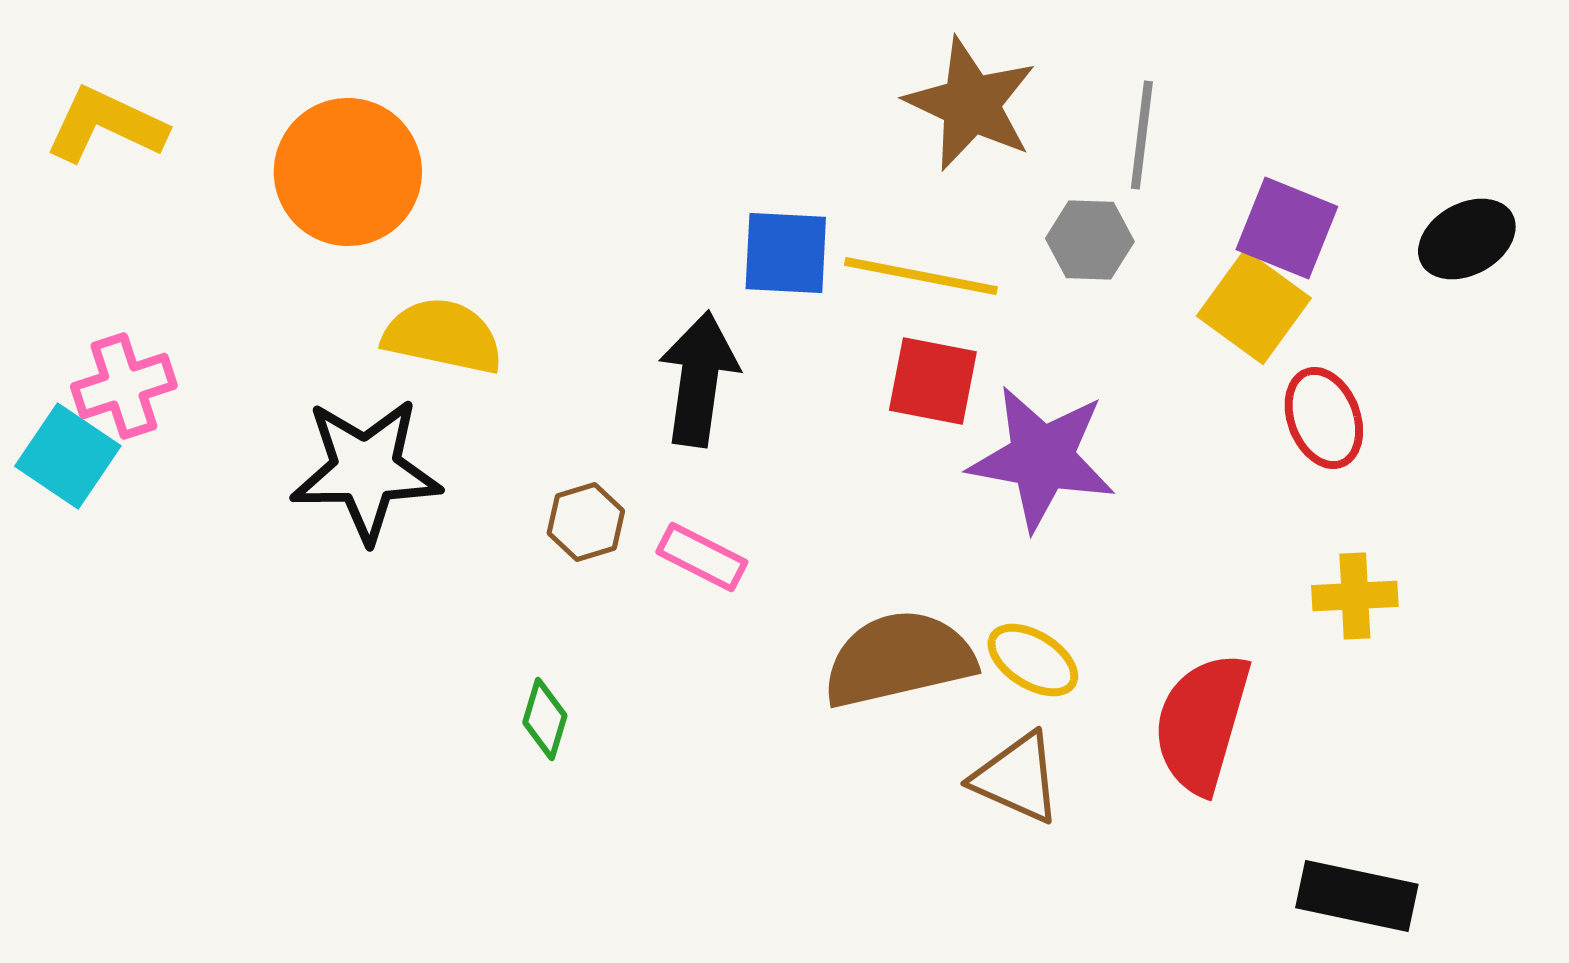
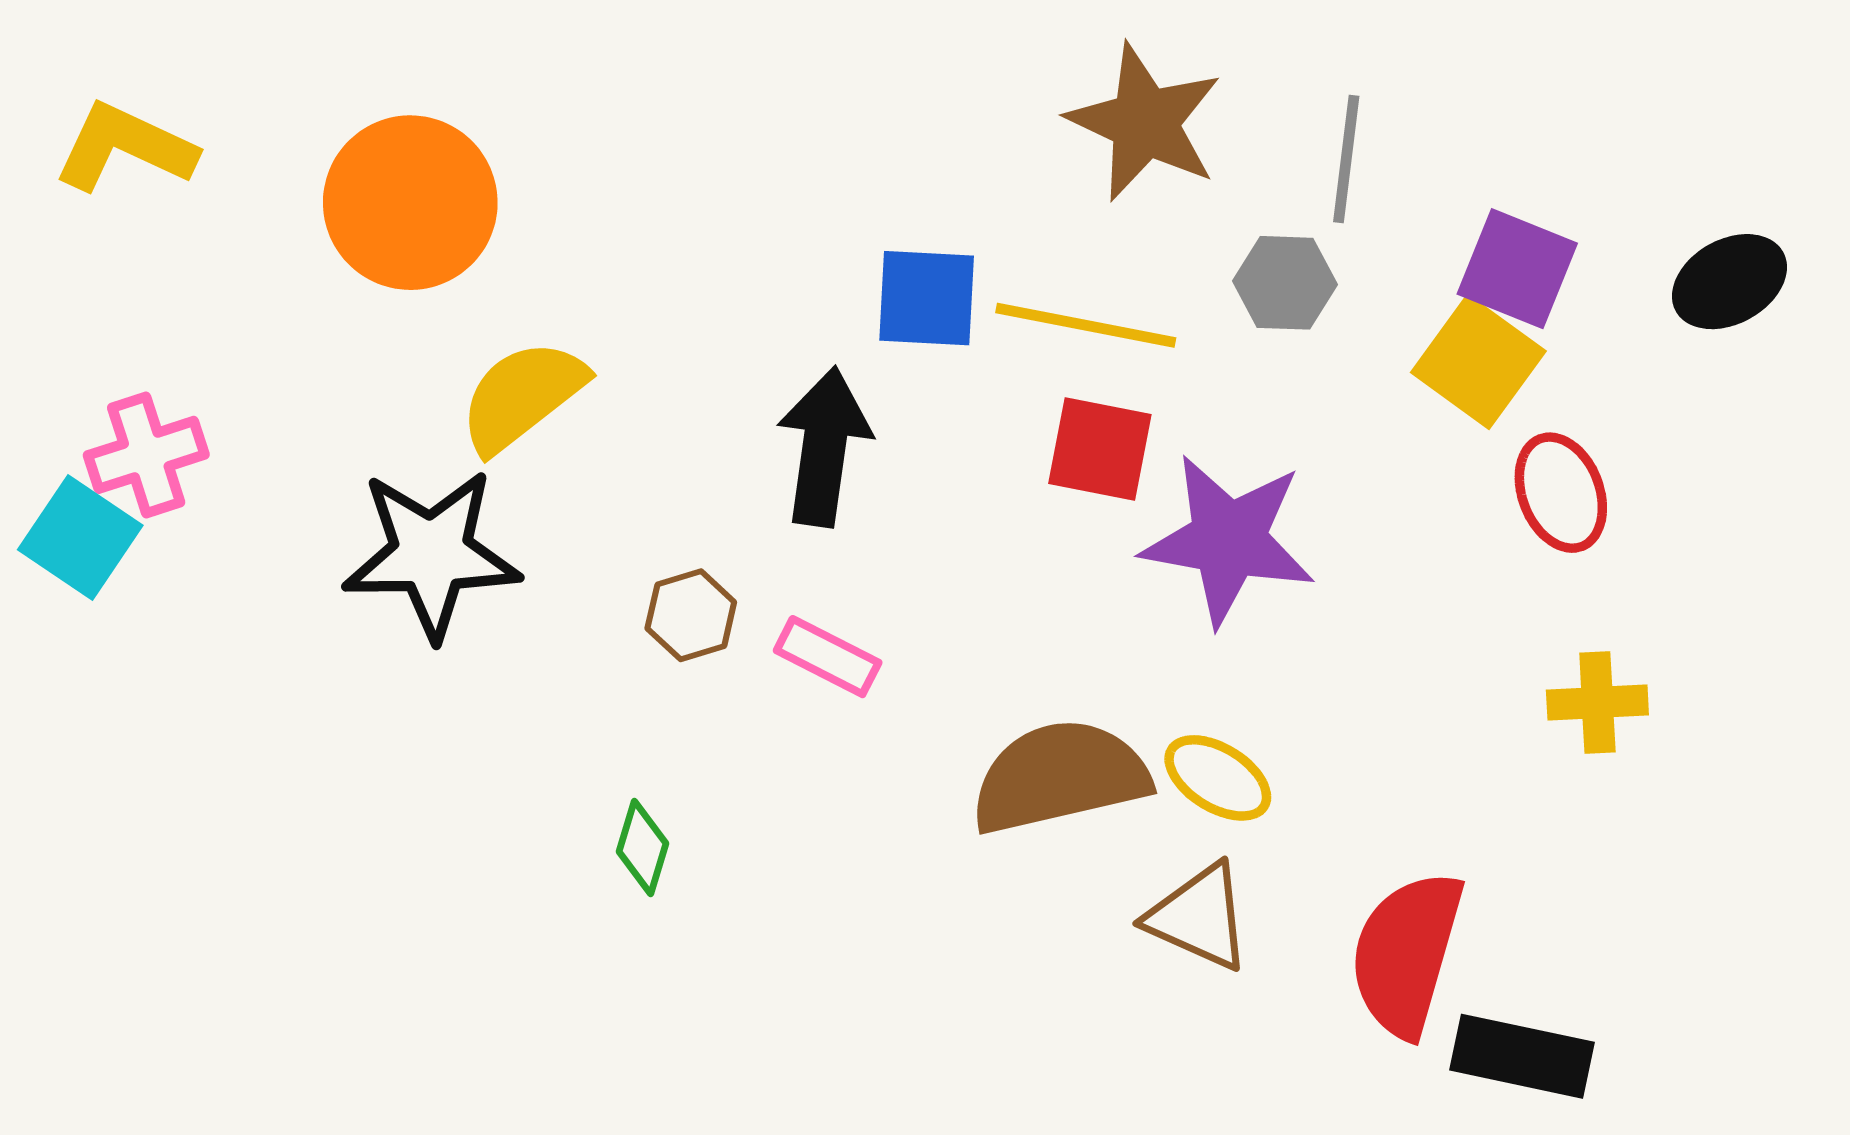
yellow semicircle: (443, 336) -> (522, 396), turned -50
red semicircle: (1202, 723) -> (1406, 954), moved
black rectangle: (1357, 896) -> (1522, 1056), moved

